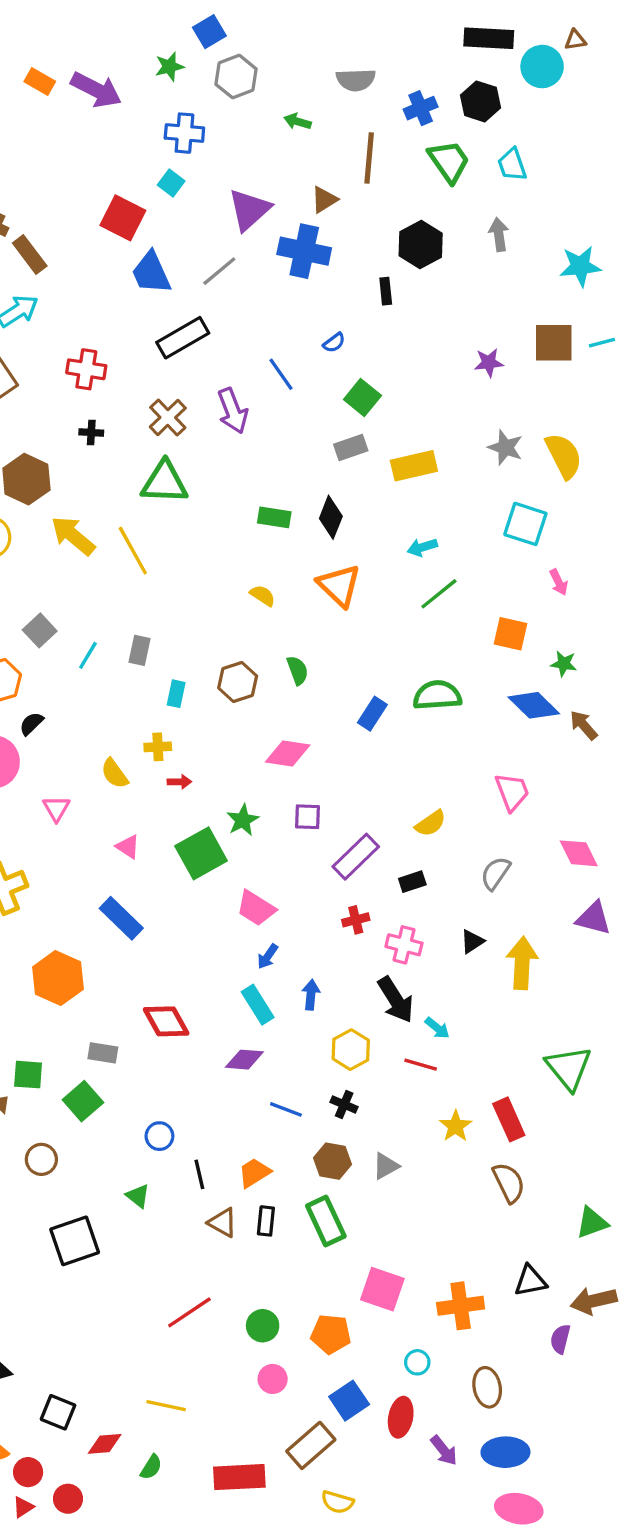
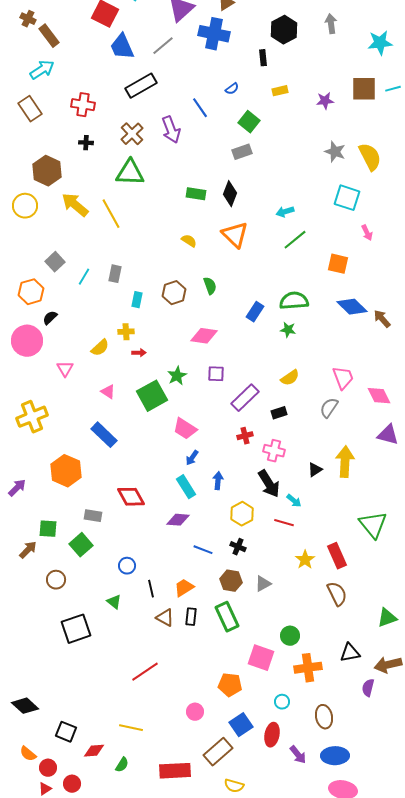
yellow rectangle: (414, 466) -> (280, 91), moved, size x0.6
green star: (564, 664) -> (288, 330), moved
yellow semicircle: (115, 773) -> (100, 348), turned -96
pink trapezoid: (512, 792) -> (343, 378), moved
black triangle: (472, 941) -> (315, 470), moved
green circle: (263, 1326) -> (290, 636), moved

